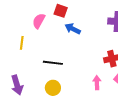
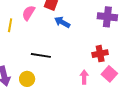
yellow line: (22, 43) -> (10, 25), moved
yellow circle: (53, 88) -> (27, 79), moved

